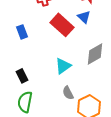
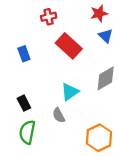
blue triangle: (84, 17) -> (106, 36), moved
gray semicircle: (68, 93) -> (59, 115), moved

